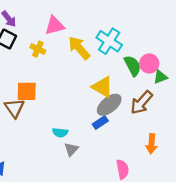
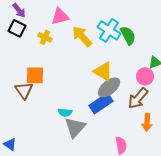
pink circle: (149, 63) -> (145, 76), moved
green semicircle: (133, 66) -> (128, 35), moved
brown arrow: (141, 102) -> (138, 98), moved
blue rectangle: (100, 123) -> (101, 103), size x1.6
gray triangle: (71, 149) -> (75, 127), size x1.6

